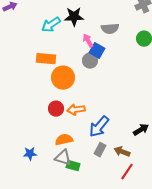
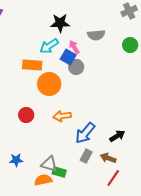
cyan arrow: (51, 25) -> (49, 46), moved
blue square: (97, 51) -> (68, 57), moved
red circle: (56, 109) -> (26, 115), moved
black arrow: (141, 130) -> (117, 136), moved
orange semicircle: (64, 140) -> (43, 180), moved

